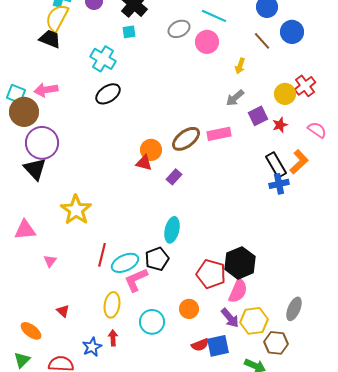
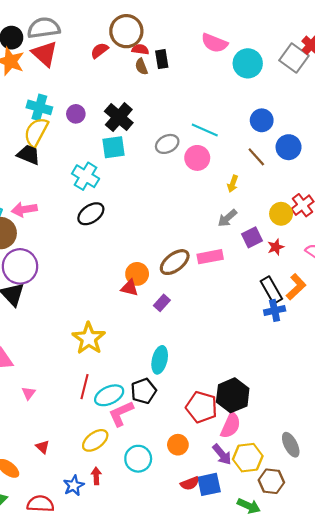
cyan square: (129, 32) -> (113, 147), size x1.6
yellow star: (76, 210) -> (89, 338), moved
yellow ellipse: (112, 305) -> (95, 440), turned 45
gray ellipse: (294, 309) -> (291, 445), turned -50

